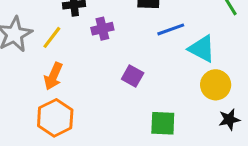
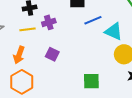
yellow line: (52, 37) -> (28, 29), moved, turned 49
purple square: (133, 76) -> (52, 54), moved

